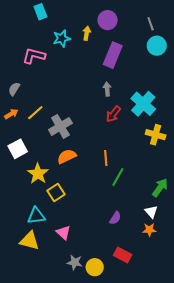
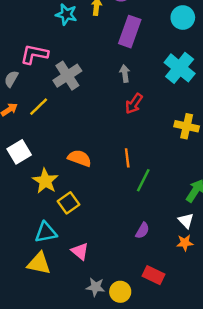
cyan star: (62, 38) -> (66, 14), turned 30
pink L-shape: (34, 56) -> (34, 54), moved
cyan cross: (143, 104) -> (180, 68), moved
gray cross: (60, 126) -> (67, 76), moved
orange semicircle: (67, 156) -> (79, 158), turned 48

